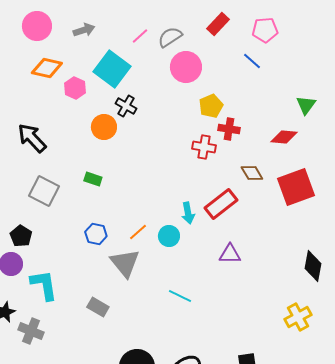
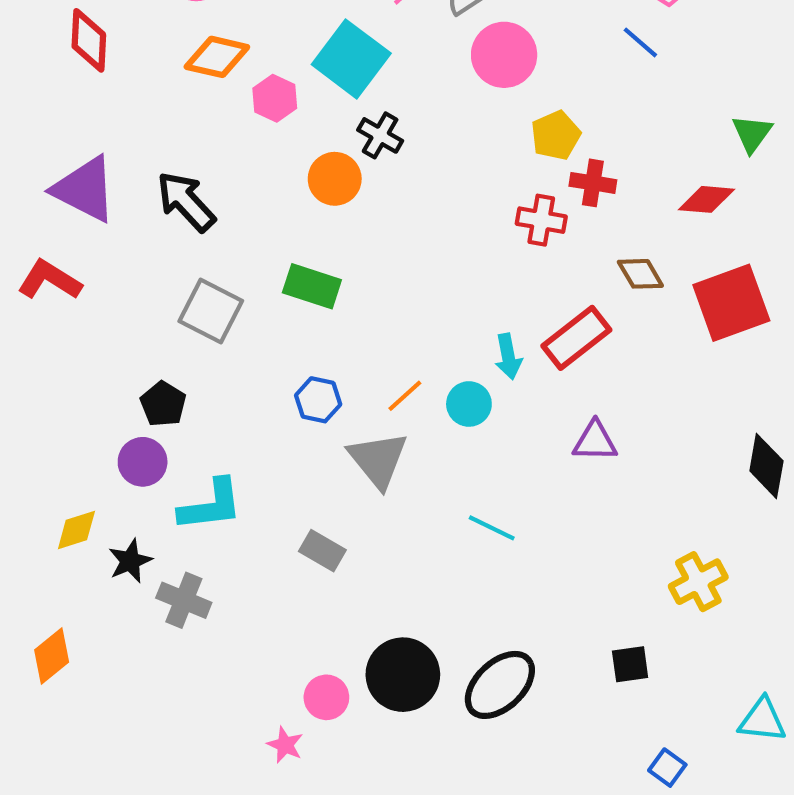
green rectangle: (93, 179) -> (312, 286), size x1.5
cyan L-shape: (44, 285) -> (211, 505), turned 92
yellow cross: (298, 317) -> (698, 582), moved

